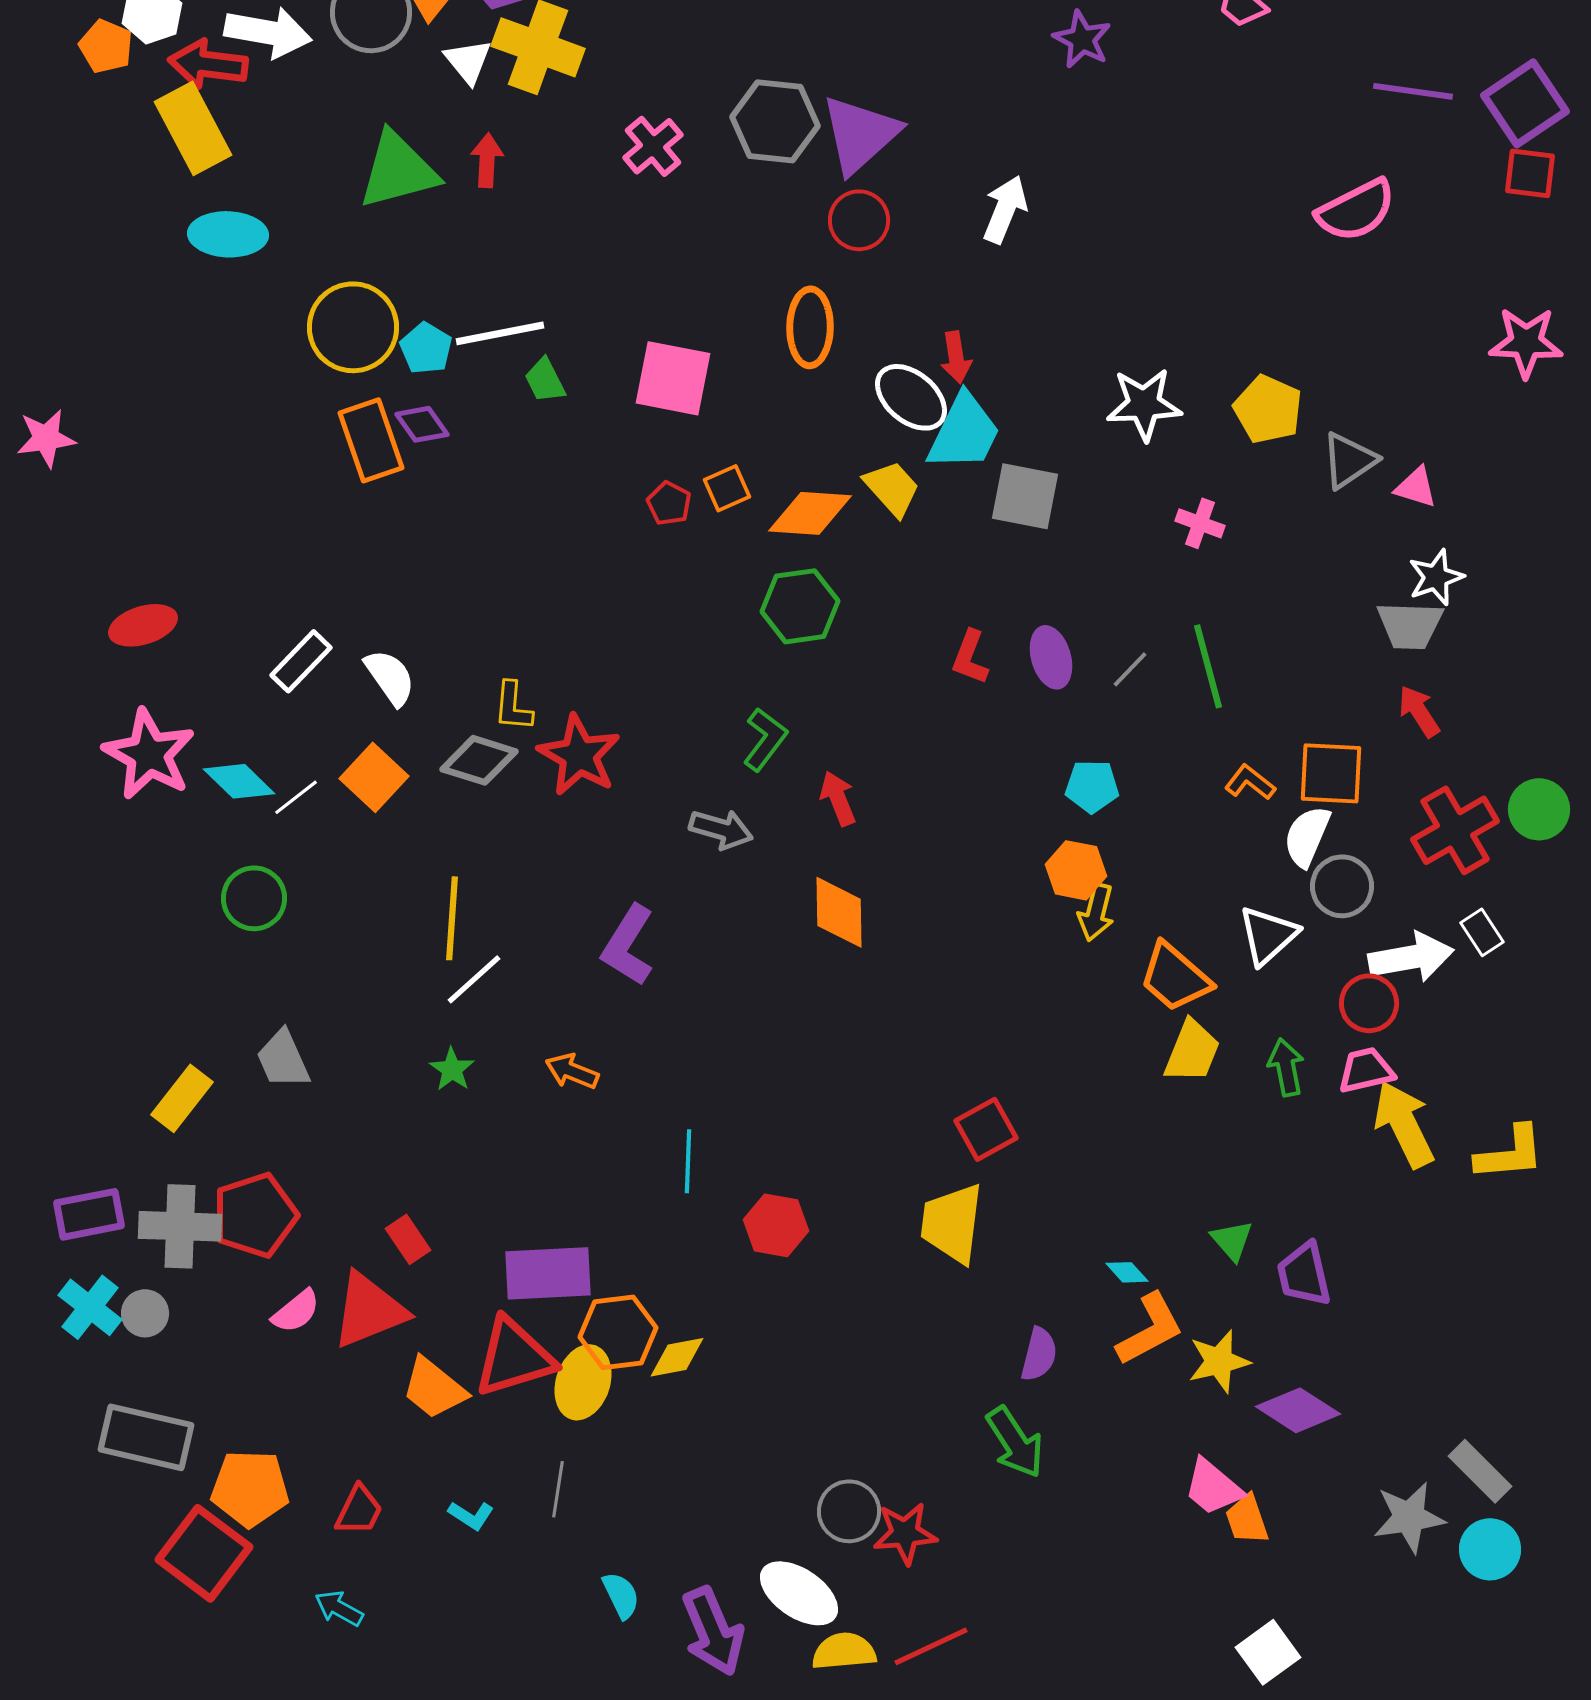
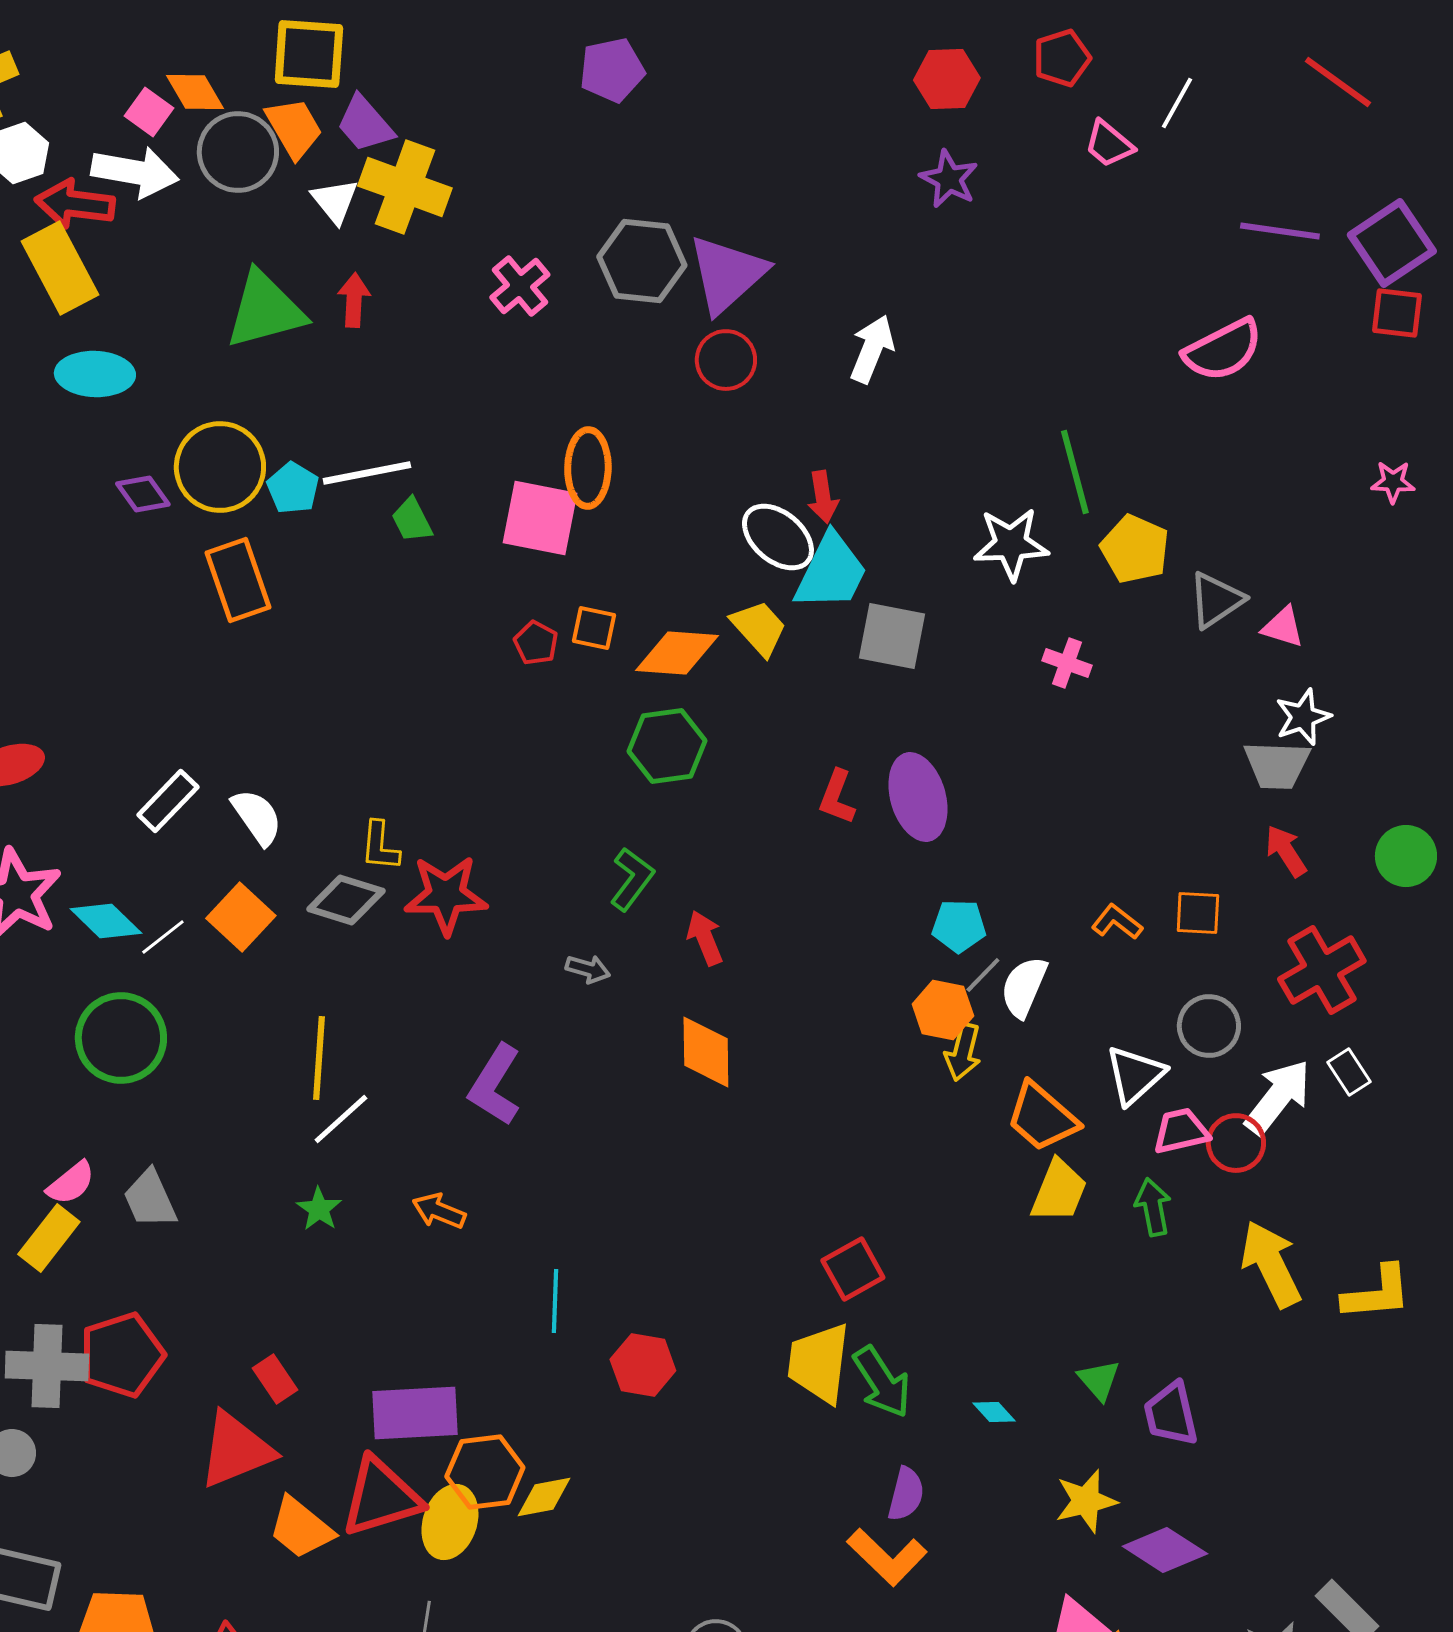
orange ellipse: (810, 327) -> (588, 468), moved
pink star: (1526, 342) -> (1393, 482), size x0.6
purple diamond: (422, 424) -> (143, 494), moved
orange square: (727, 488) -> (594, 628), turned 36
purple ellipse: (1051, 657) -> (918, 797), size x1.4
green line: (1208, 666) -> (1075, 472), moved
gray line: (1130, 669) -> (983, 975), moved
red star: (579, 755) -> (446, 895), turned -30
orange square: (1331, 773) -> (1198, 913), size x0.7
green circle: (1539, 809) -> (1406, 856), moved
gray arrow: (721, 829) -> (588, 969), size x0.7
white semicircle: (1307, 836) -> (1024, 987), moved
green circle: (254, 898) -> (121, 1038), size x1.4
white arrow: (1411, 957) -> (1278, 1097), turned -42
pink trapezoid: (1366, 1070) -> (1181, 1131), moved
pink semicircle: (296, 1311) -> (71, 1183), moved
orange L-shape: (1150, 1329) -> (887, 1557), moved, turned 72
green arrow: (1015, 1442) -> (882, 1382), moved

